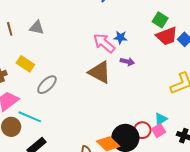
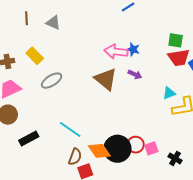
green square: (160, 20) -> (176, 40), turned -35
pink arrow: (104, 43) -> (116, 52), turned -45
cyan line: (30, 117) -> (70, 129), moved
cyan triangle: (161, 119) -> (169, 93), moved

